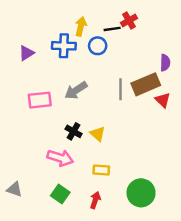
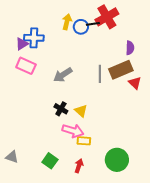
red cross: (129, 20) -> (107, 17), size x1.6
blue cross: (64, 46) -> (34, 38), moved
blue circle: (98, 46) -> (81, 27), moved
purple semicircle: (165, 63) -> (130, 48), moved
pink rectangle: (40, 100) -> (26, 66), moved, turned 30
pink arrow: (60, 158) -> (73, 131), moved

